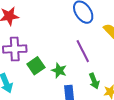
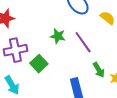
green star: (59, 70) -> (58, 36), moved

